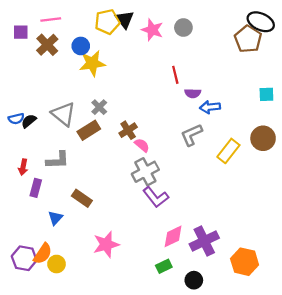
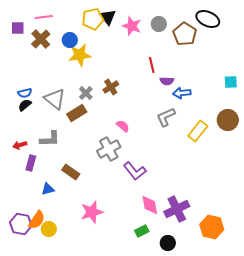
black ellipse: (261, 22) -> (208, 19), moved
brown pentagon: (248, 39) -> (185, 34), moved
blue semicircle: (16, 119) -> (25, 93), moved
brown cross: (128, 130) -> (111, 87), moved
red arrow: (23, 167) -> (20, 145), turned 64
gray cross: (145, 172) -> (109, 149), moved
blue triangle: (55, 218) -> (48, 189), turned 32
pink diamond: (173, 236) -> (150, 205), turned -75

